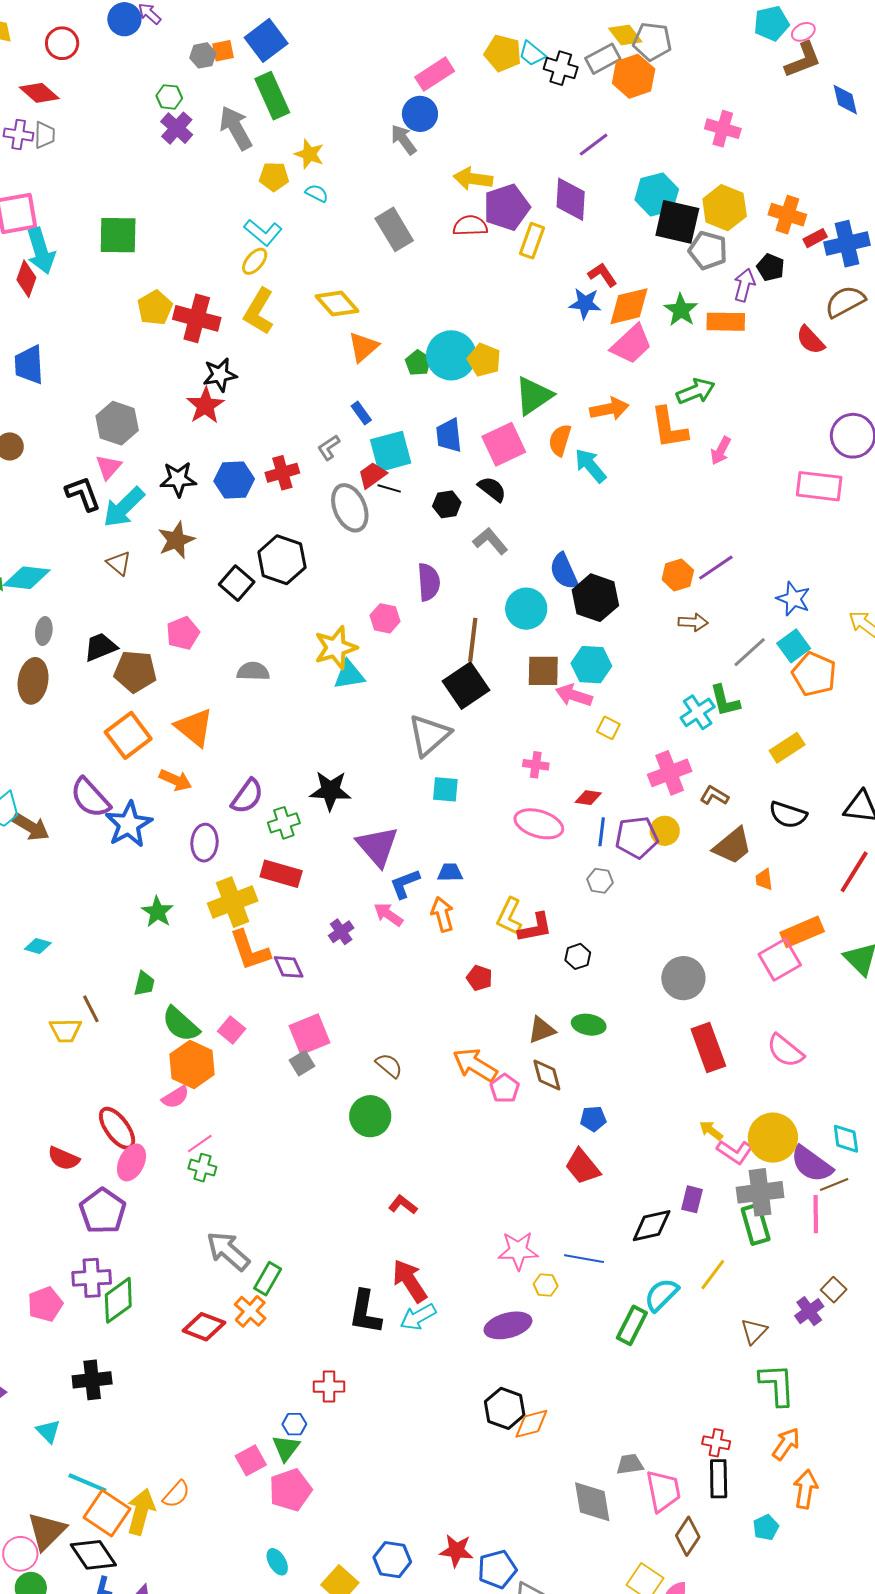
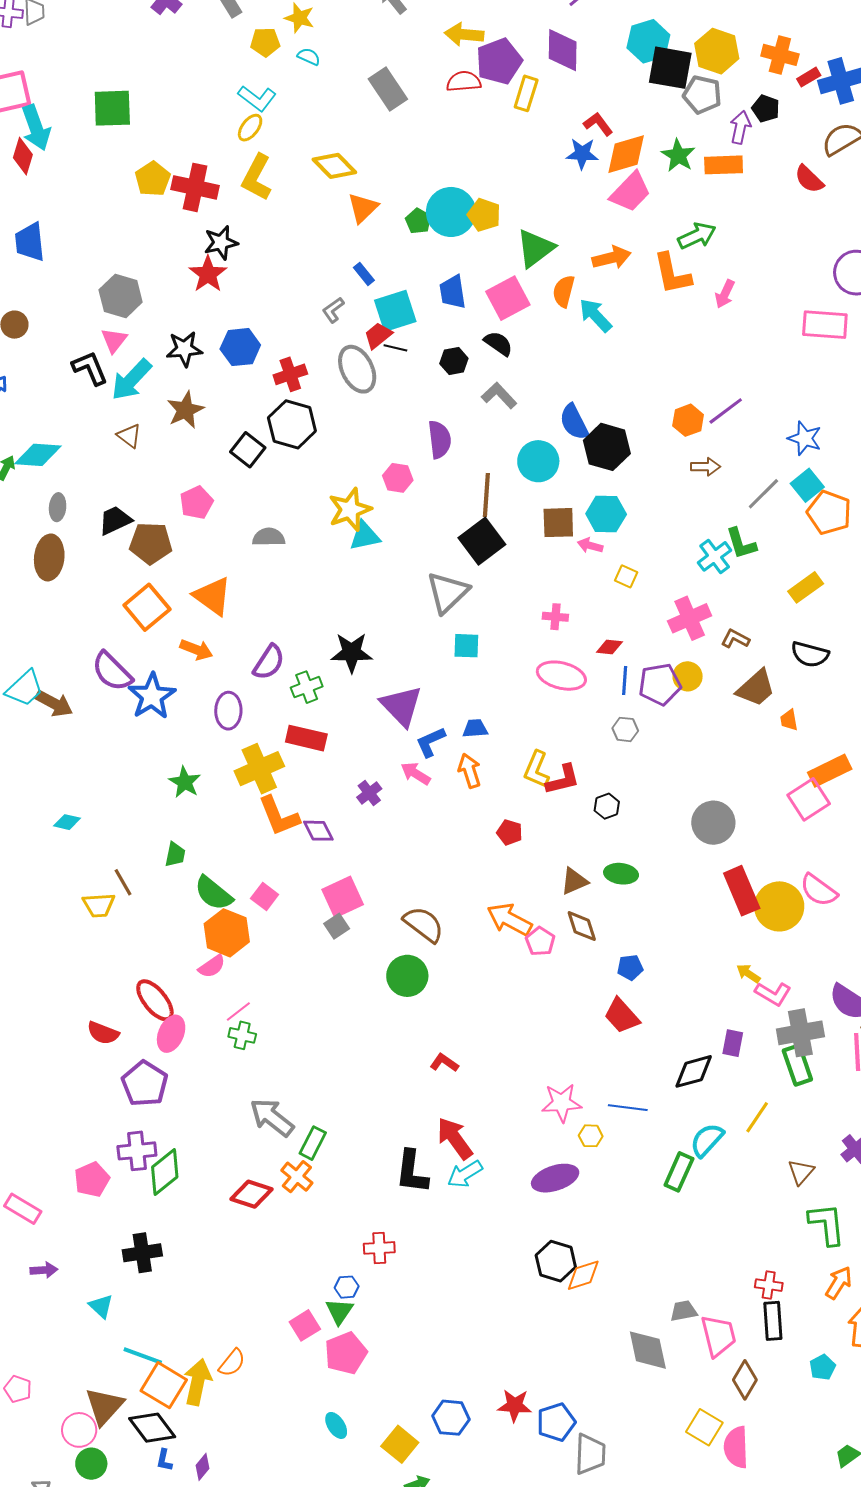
red cross: (282, 473) -> (290, 374), moved
pink arrow: (574, 695) -> (590, 546), size x0.7
brown semicircle: (389, 1066) -> (424, 924), size x1.5
yellow circle: (773, 1138) -> (779, 906), moved

